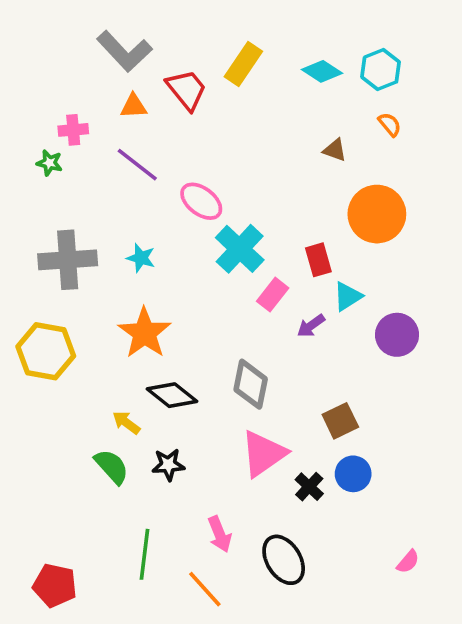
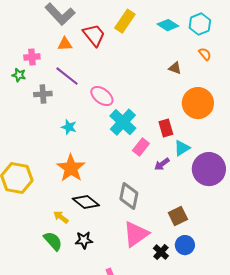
gray cross: (68, 260) -> (43, 94), moved, size x0.6
purple circle: (397, 335) -> (209, 169), size x1.4

